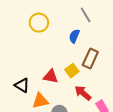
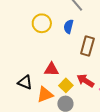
yellow circle: (39, 23) -> (42, 23), moved
yellow square: (72, 71) -> (66, 85), moved

